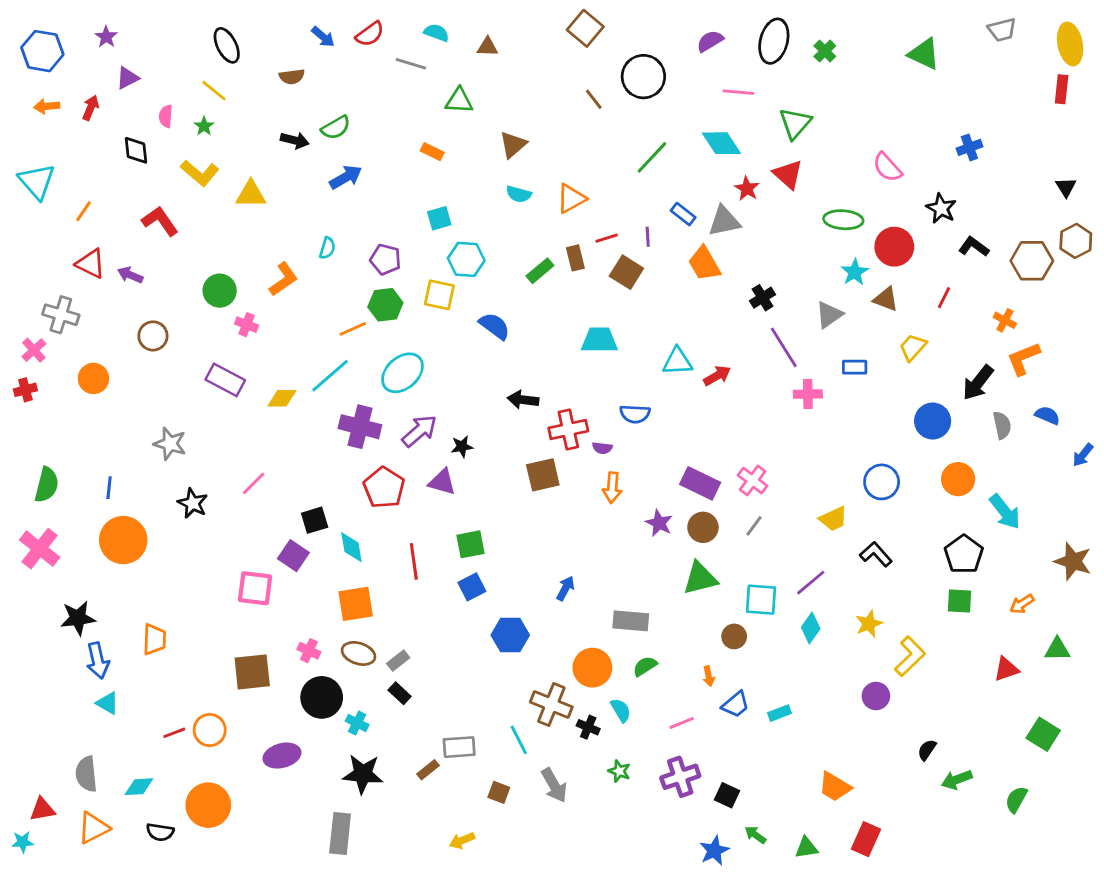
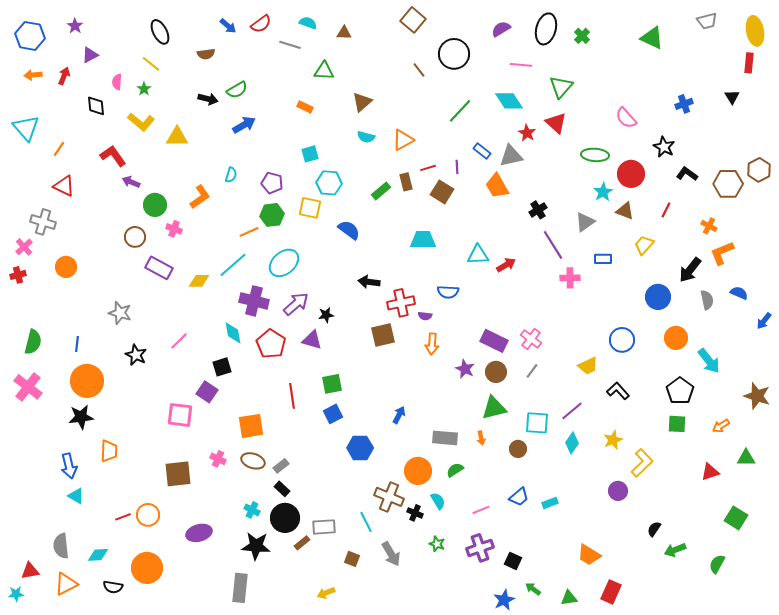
black triangle: (1066, 187) -> (732, 97), moved
purple arrow: (130, 275) -> (131, 182), moved
brown circle: (153, 336) -> (135, 237), moved
cyan diamond: (351, 547) -> (233, 333), moved
black star: (78, 618) -> (81, 417), moved
orange arrow: (709, 676) -> (481, 438), moved
black circle: (322, 697) -> (285, 518), moved

